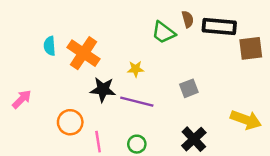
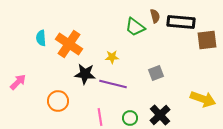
pink line: (98, 142) -> (100, 117), moved
green circle: (137, 144) -> (130, 118), moved

